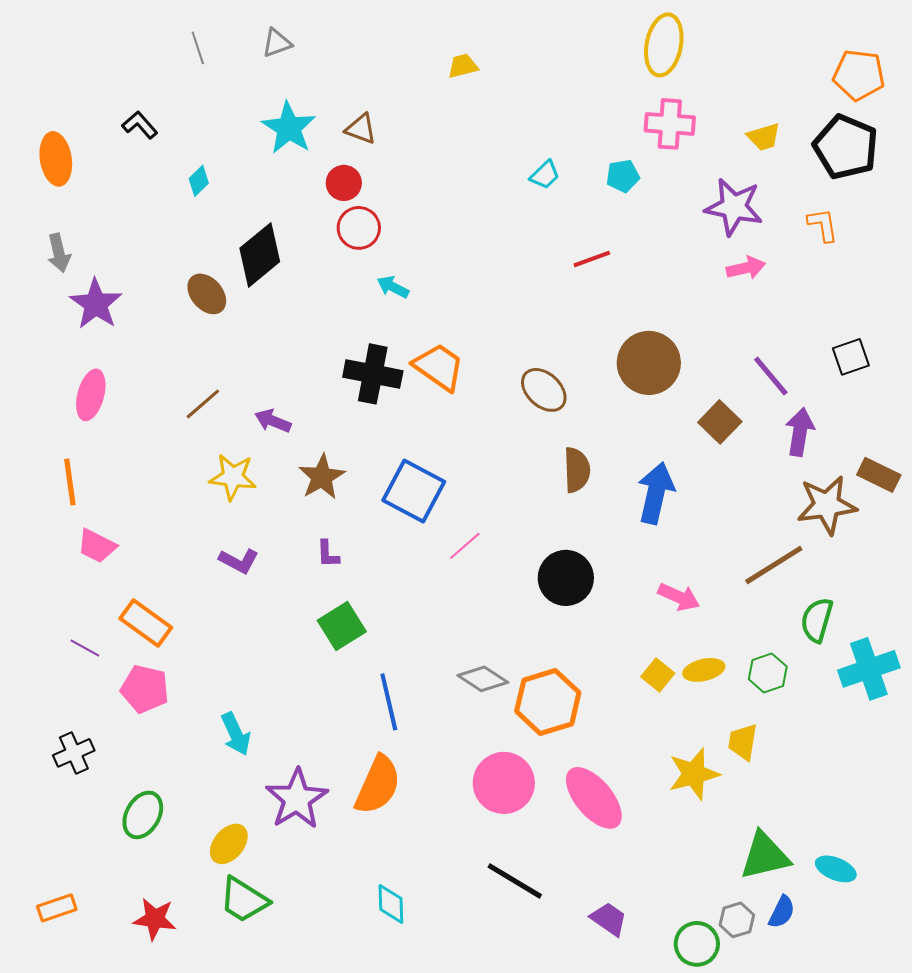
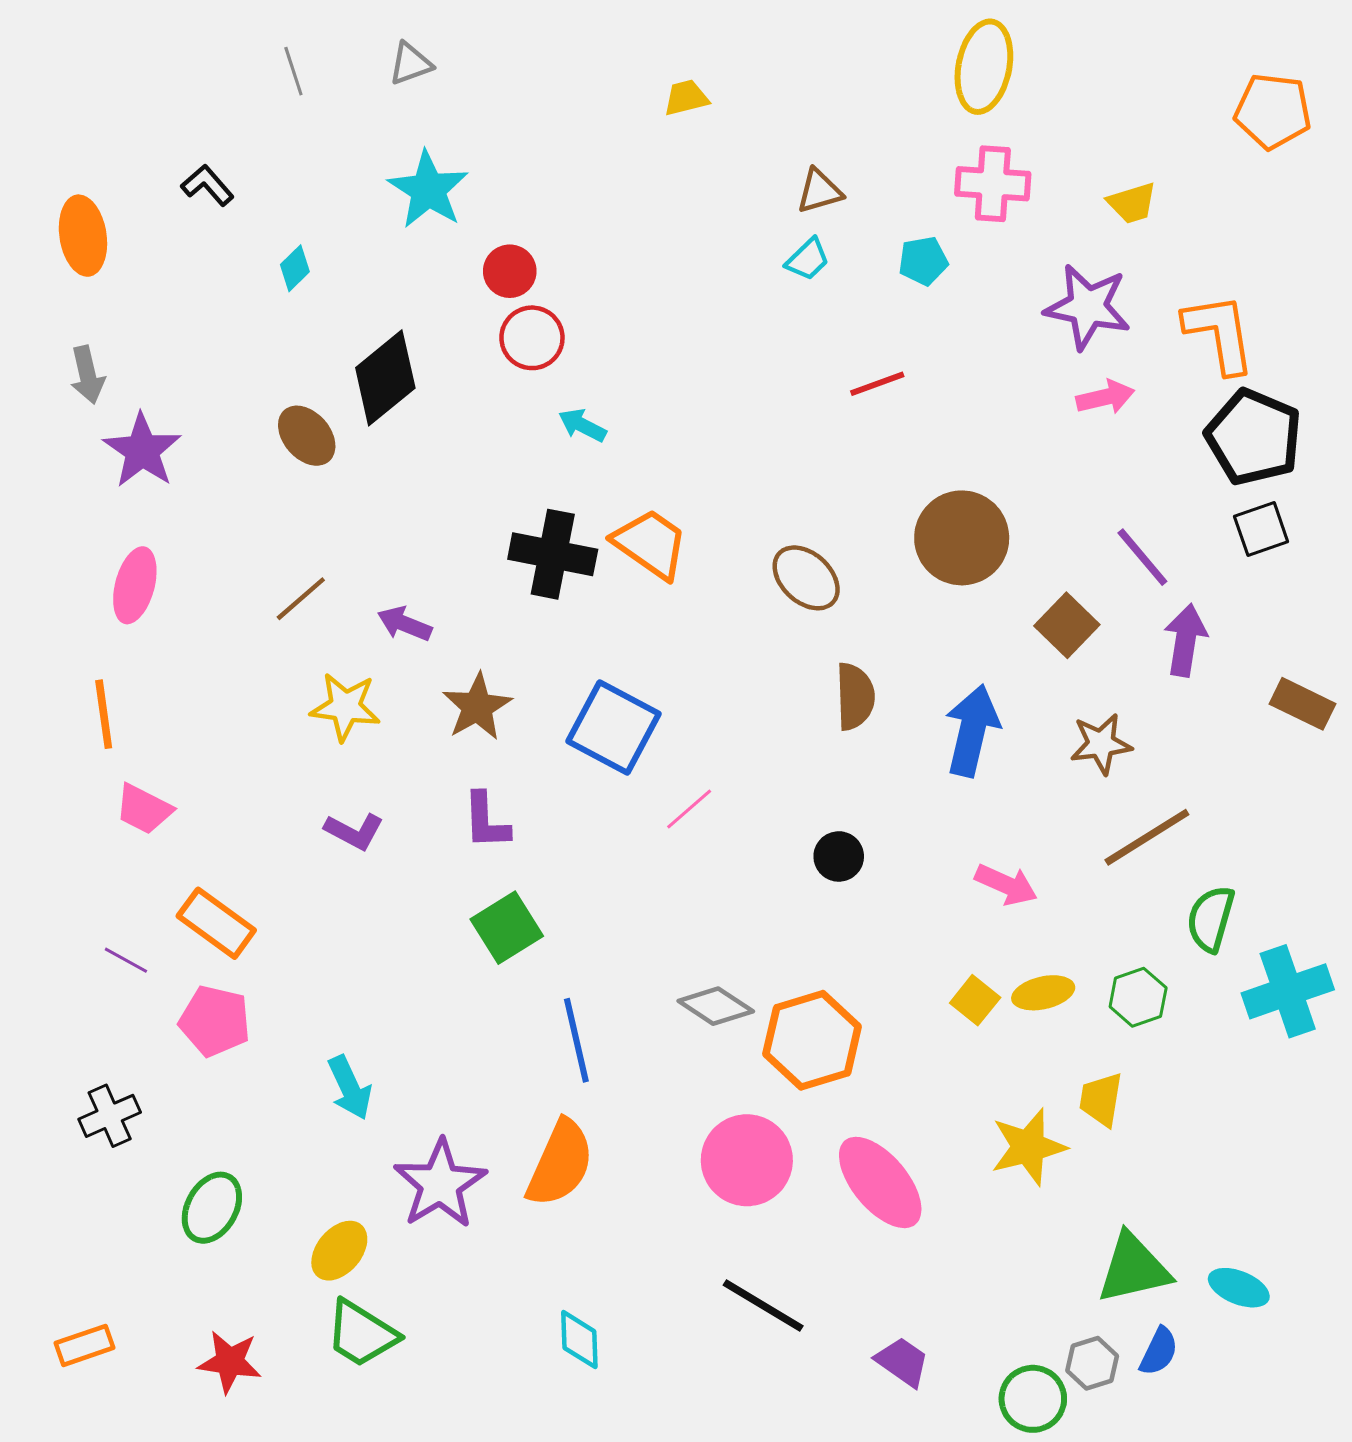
brown triangle: (361, 129) -> (819, 191), moved, turned -36
black pentagon: (846, 147) -> (1254, 437), moved
orange L-shape: (823, 225) -> (1220, 333), size x1.6
brown star: (827, 505) -> (1101, 744), moved, size x0.7
purple L-shape: (328, 554) -> (486, 821), size x1.4
black circle: (566, 578) -> (839, 856), size x0.6

